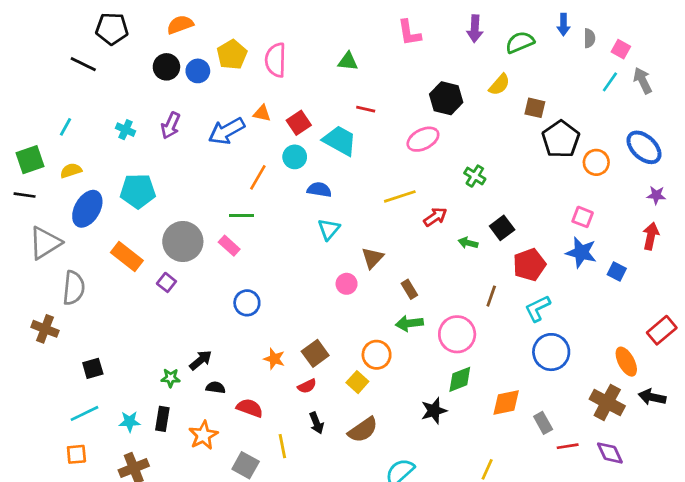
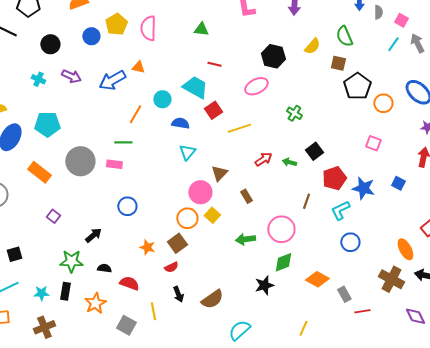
green semicircle: (520, 42) -> (344, 36), moved, turned -90
black circle: (166, 67) -> (50, 44), moved
red square: (299, 123) -> (213, 110), moved
purple arrow: (171, 126) -> (71, 76), turned -90
red arrow: (435, 217) -> (263, 159), moved
pink rectangle: (229, 246) -> (114, 164), turned -35
blue star: (581, 252) -> (363, 188), moved
purple square: (166, 282) -> (53, 216), moved
pink circle: (347, 284) -> (200, 192), size x1.5
green arrow: (409, 323) -> (245, 239), moved
blue circle: (551, 352) -> (350, 242), size x0.7
orange circle: (377, 355) -> (187, 218), moved
black arrow: (201, 360) -> (93, 235), moved
green star: (171, 378) -> (71, 261), size x1.6
yellow square: (357, 382) -> (212, 215), moved
orange diamond: (506, 403) -> (317, 279), turned 40
purple diamond: (610, 453) -> (415, 316), moved

